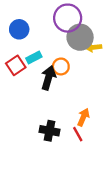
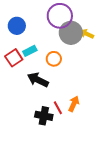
yellow arrow: (94, 47) -> (87, 34), moved, turned 32
black arrow: (48, 78) -> (38, 80), moved, turned -80
red line: (78, 134) -> (58, 108), moved

